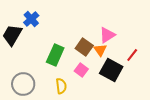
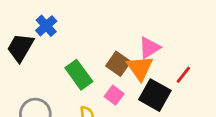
orange triangle: (100, 50) -> (140, 68), size x1.5
green rectangle: (55, 55) -> (79, 75), turned -60

